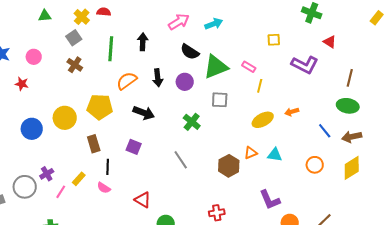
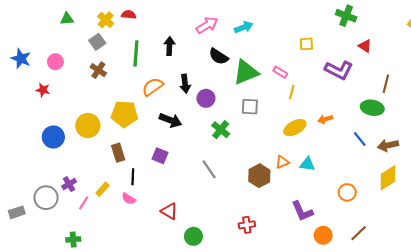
purple circle: (185, 82) -> (206, 98), moved
green ellipse: (348, 106) -> (372, 108), moved
orange circle: (315, 165) -> (347, 192), moved

